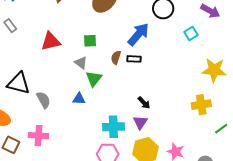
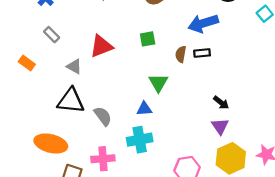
blue arrow: (138, 34) -> (203, 23), turned -140
gray triangle: (81, 63) -> (74, 66), moved
cyan cross: (113, 127) -> (140, 140), moved

